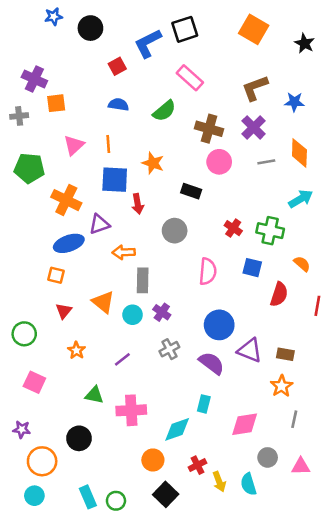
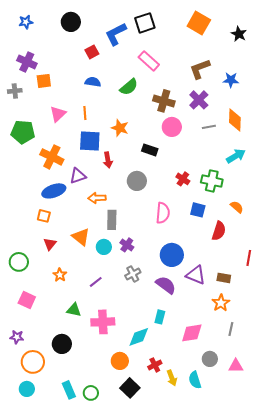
blue star: (54, 17) -> (26, 22), moved
red line: (317, 306) -> (249, 258), moved

